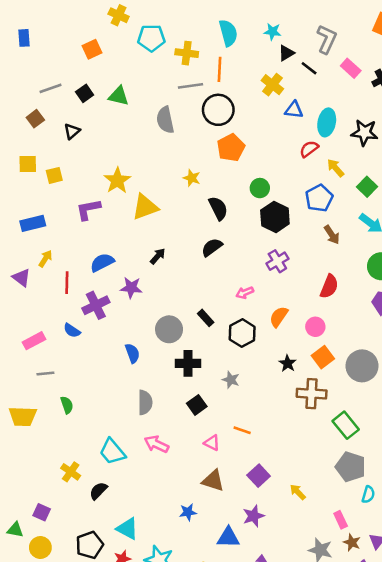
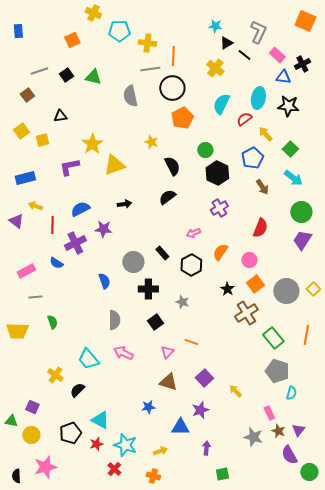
cyan semicircle: (228, 33) -> (221, 104), moved, turned -140
blue triangle: (294, 110) -> (283, 77), moved
black triangle: (72, 131) -> (60, 116), moved, turned 32
yellow square: (28, 164) -> (21, 131), turned -35
black arrow: (158, 256) -> (124, 204), turned 40
yellow arrow: (45, 259) -> (35, 206), turned -104
brown cross: (312, 394) -> (246, 313), turned -35
pink triangle: (212, 443) -> (167, 352), turned 48

